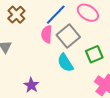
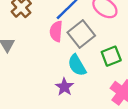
purple star: (31, 85) -> (64, 87), moved

